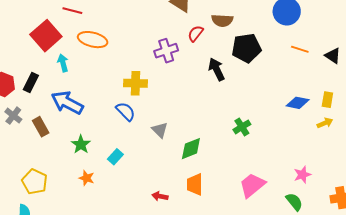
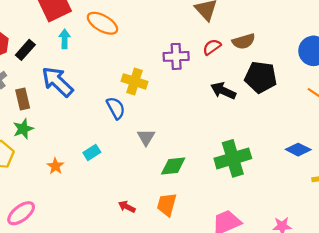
brown semicircle: (222, 20) -> (244, 41), turned -35
black arrow: (217, 69) -> (223, 91), turned -55
green cross: (242, 127) -> (233, 158), size x1.8
green star: (81, 144) -> (23, 129), moved

